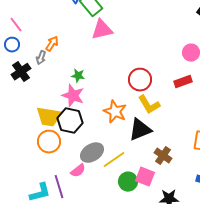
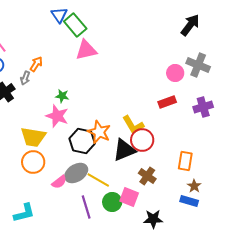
red circle: (140, 80) -> (142, 140), moved
black hexagon: (70, 121) -> (82, 141), moved
yellow line: (114, 160) -> (98, 180), turned 65
pink semicircle: (78, 171) -> (59, 182), moved
purple line: (59, 187) -> (86, 207), moved

